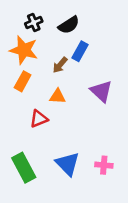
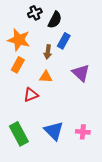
black cross: (34, 23) -> (35, 13), moved
black semicircle: (69, 25) -> (55, 20), turned -30
brown arrow: (60, 65) -> (48, 52), turned -32

